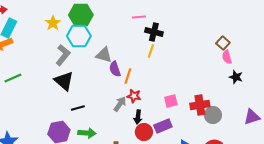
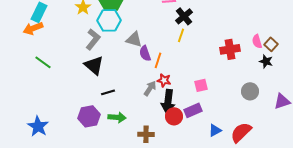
black cross: (154, 32) -> (184, 16), turned 36
brown square: (223, 43) -> (271, 44), moved
green line: (13, 78) -> (43, 62), turned 60
red cross: (200, 105) -> (230, 49), moved
gray circle: (213, 115) -> (250, 91), moved
black arrow: (138, 117) -> (168, 101), size x1.6

